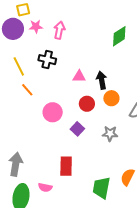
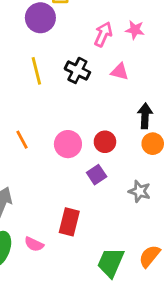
pink star: (36, 27) -> (135, 30), moved
pink triangle: (79, 76) -> (120, 72), moved
orange line: (27, 90) -> (22, 140), moved
red circle: (87, 104) -> (105, 142), moved

